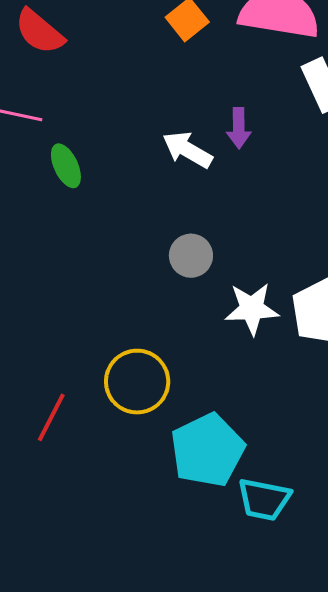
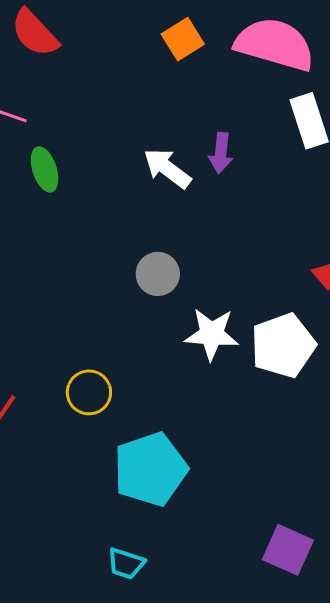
yellow circle: (137, 382) -> (89, 392), size x0.7
cyan trapezoid: (264, 499) -> (126, 563), moved, size x0.7

